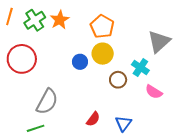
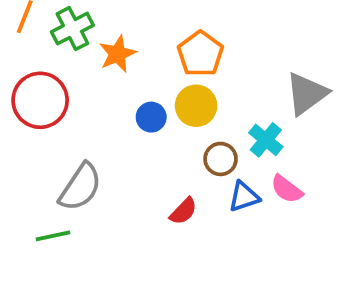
orange star: (60, 20) -> (118, 54), moved
red semicircle: (93, 119) -> (183, 211), moved
blue triangle: (123, 124) -> (244, 197), moved, turned 30

